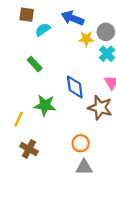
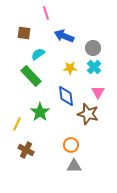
cyan semicircle: (43, 30) -> (38, 54), moved
yellow star: (86, 39) -> (70, 68), moved
green rectangle: (35, 64) -> (31, 76), size x1.5
green star: (45, 105) -> (40, 112), turned 30

